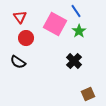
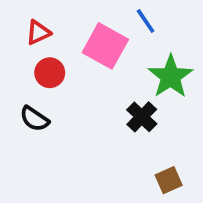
red triangle: (20, 17) -> (38, 32), turned 40
green star: (79, 31) -> (171, 77), moved, size x1.6

